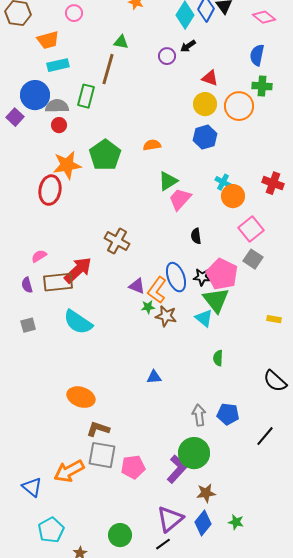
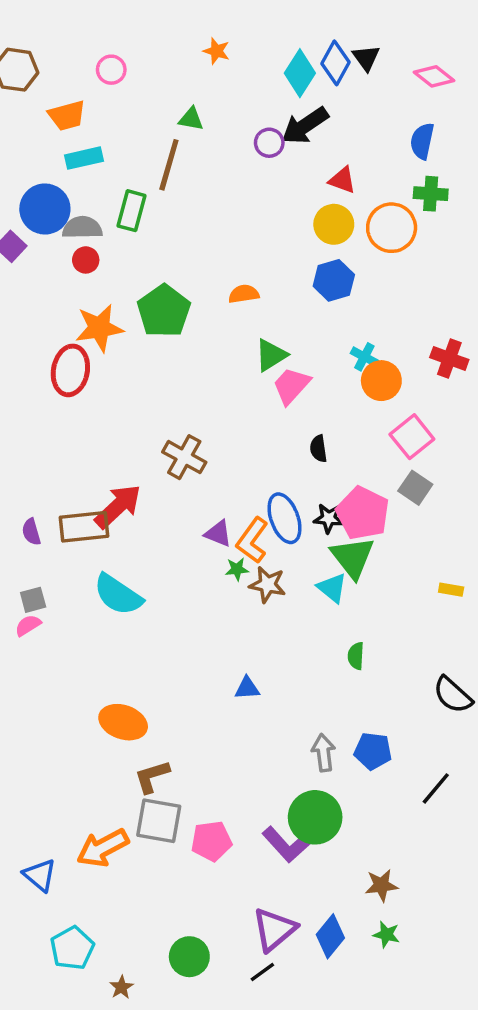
black arrow: (188, 46) -> (305, 126), size x1.8
pink semicircle: (39, 256) -> (28, 625), moved
brown L-shape: (98, 429) -> (152, 777), turned -35
purple L-shape: (177, 469) -> (286, 845), turned 96
brown star: (206, 493) -> (381, 885), moved

